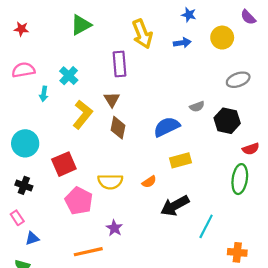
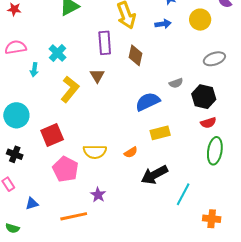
brown diamond: (118, 128) -> (135, 55), moved
red semicircle: (251, 149) -> (208, 123), moved
blue triangle: (32, 238) -> (32, 204), moved

